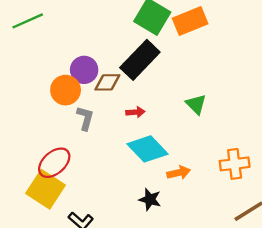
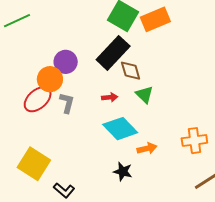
brown diamond: (107, 82) -> (131, 71), moved, turned 75
green triangle: (196, 104) -> (145, 94), moved
red ellipse: (54, 163) -> (38, 99), moved

